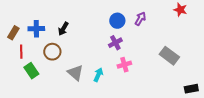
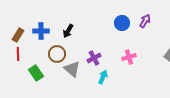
purple cross: (115, 43) -> (94, 58), moved
red line: (21, 52) -> (18, 54), moved
pink cross: (124, 65) -> (129, 57), moved
gray triangle: (75, 73) -> (72, 69), moved

